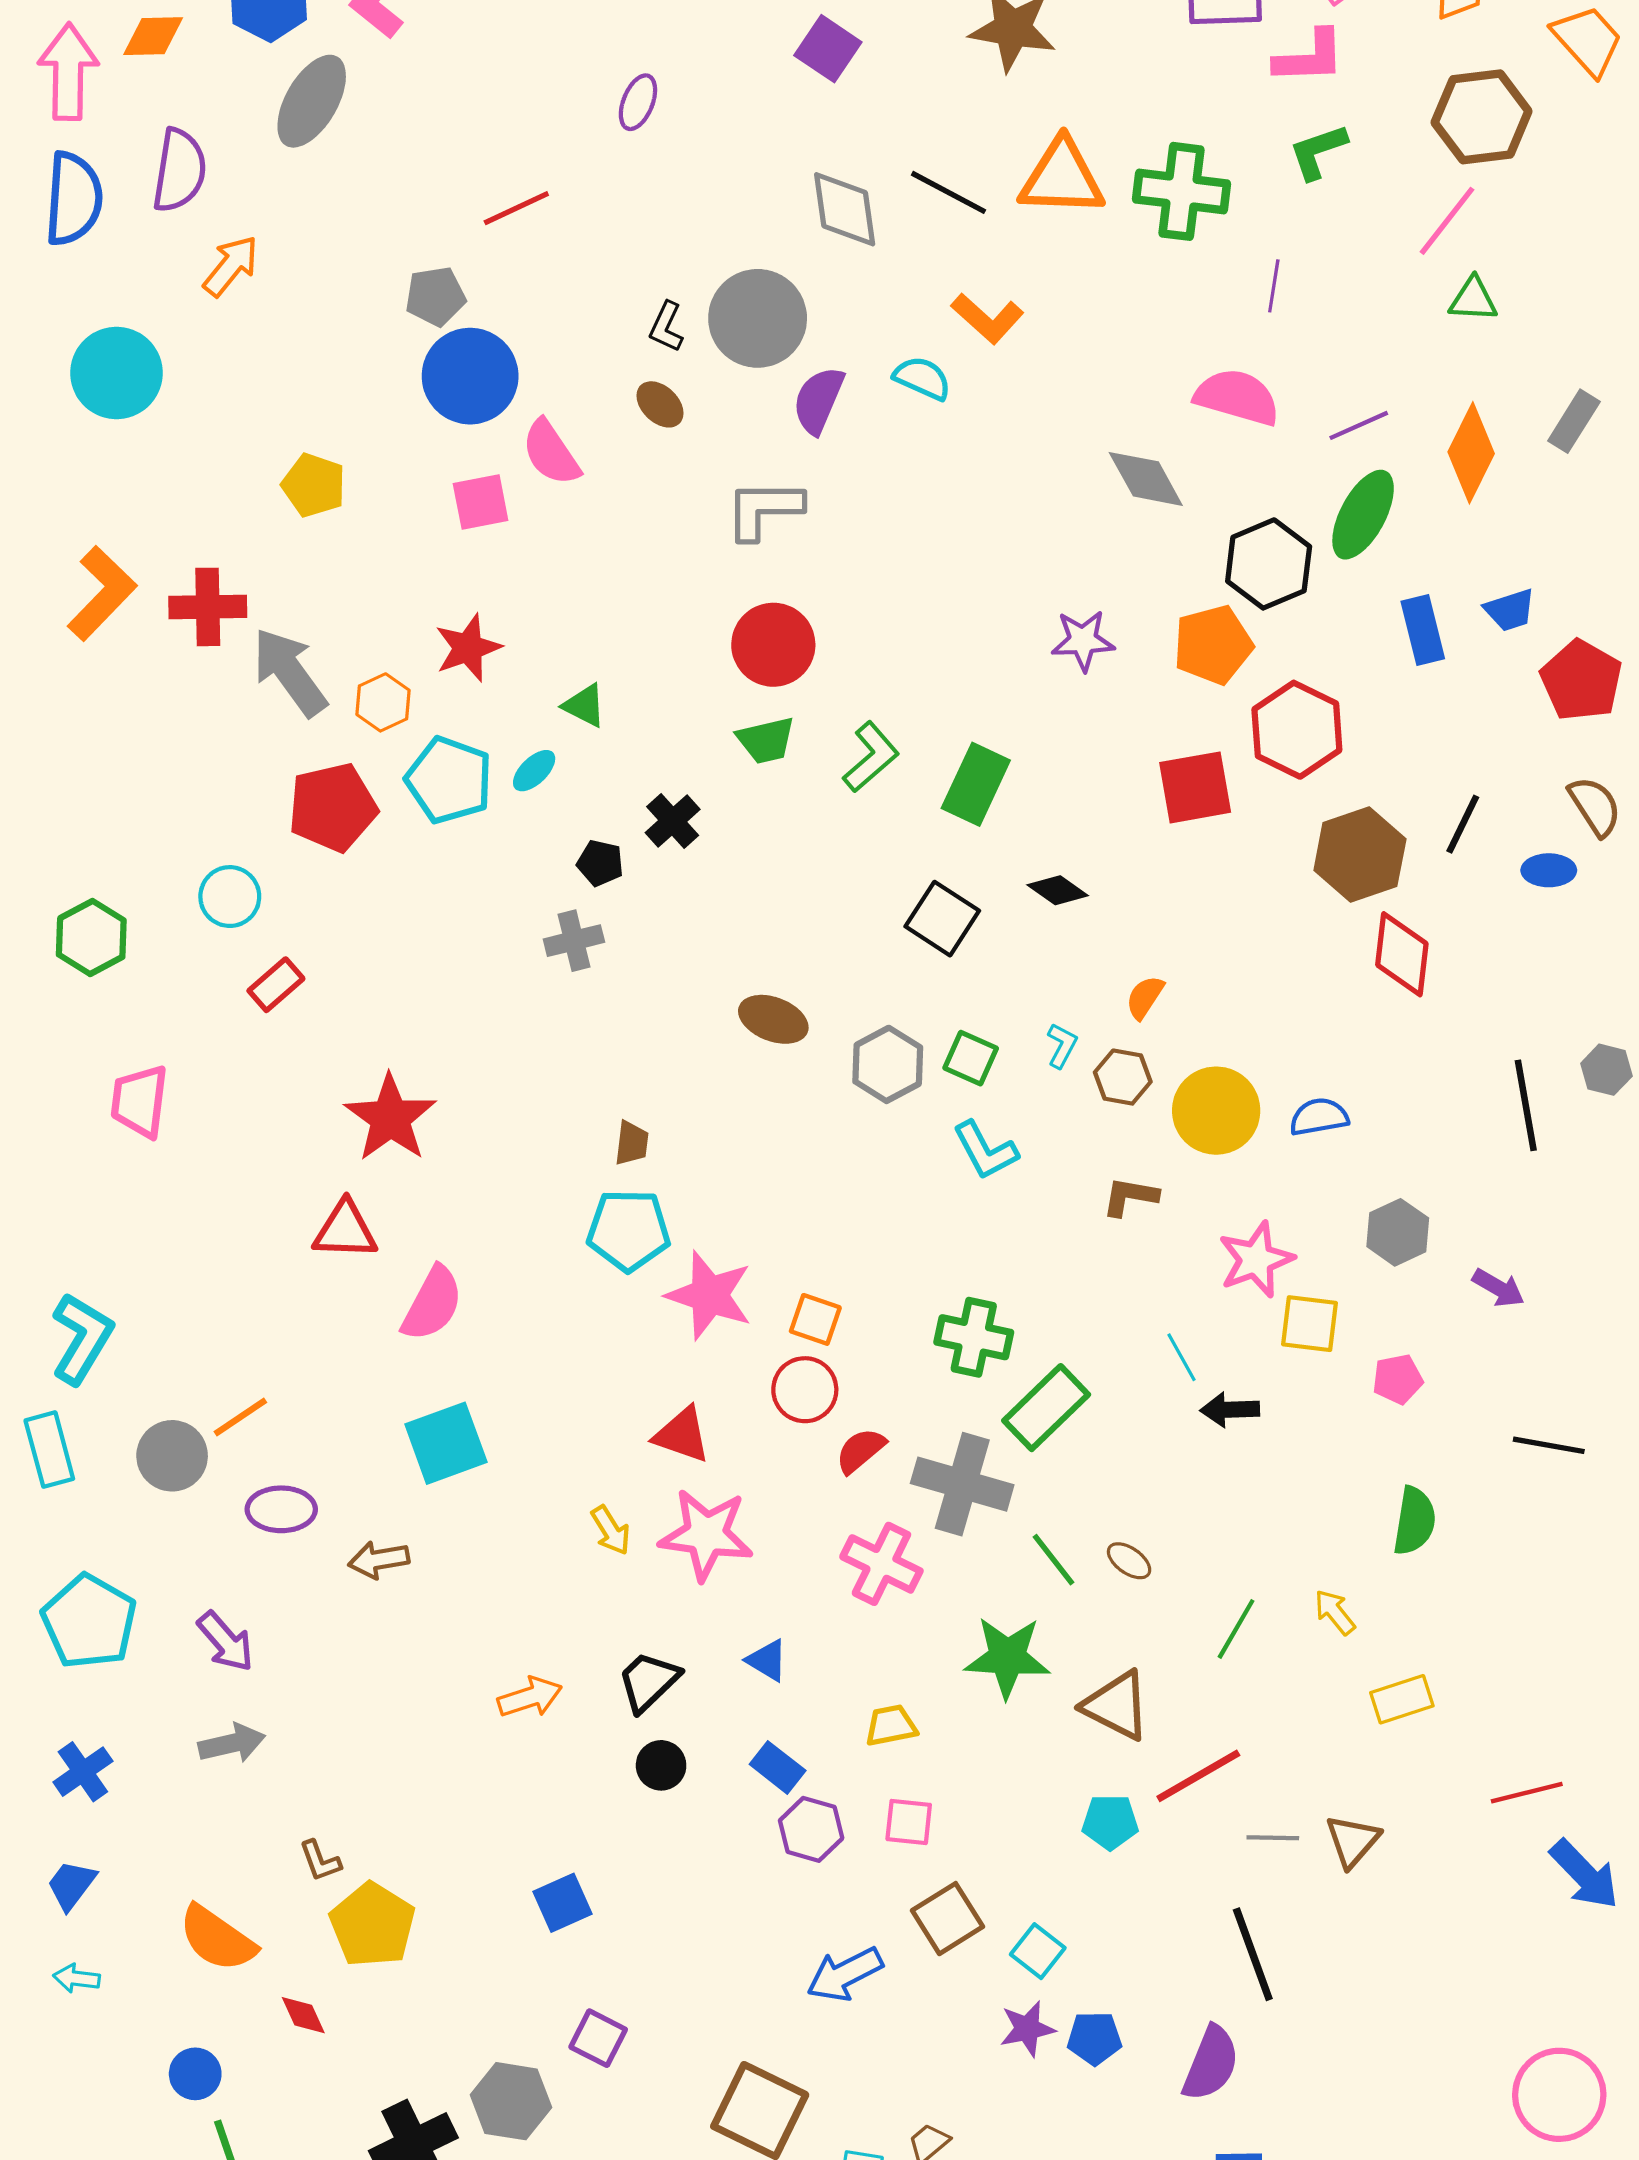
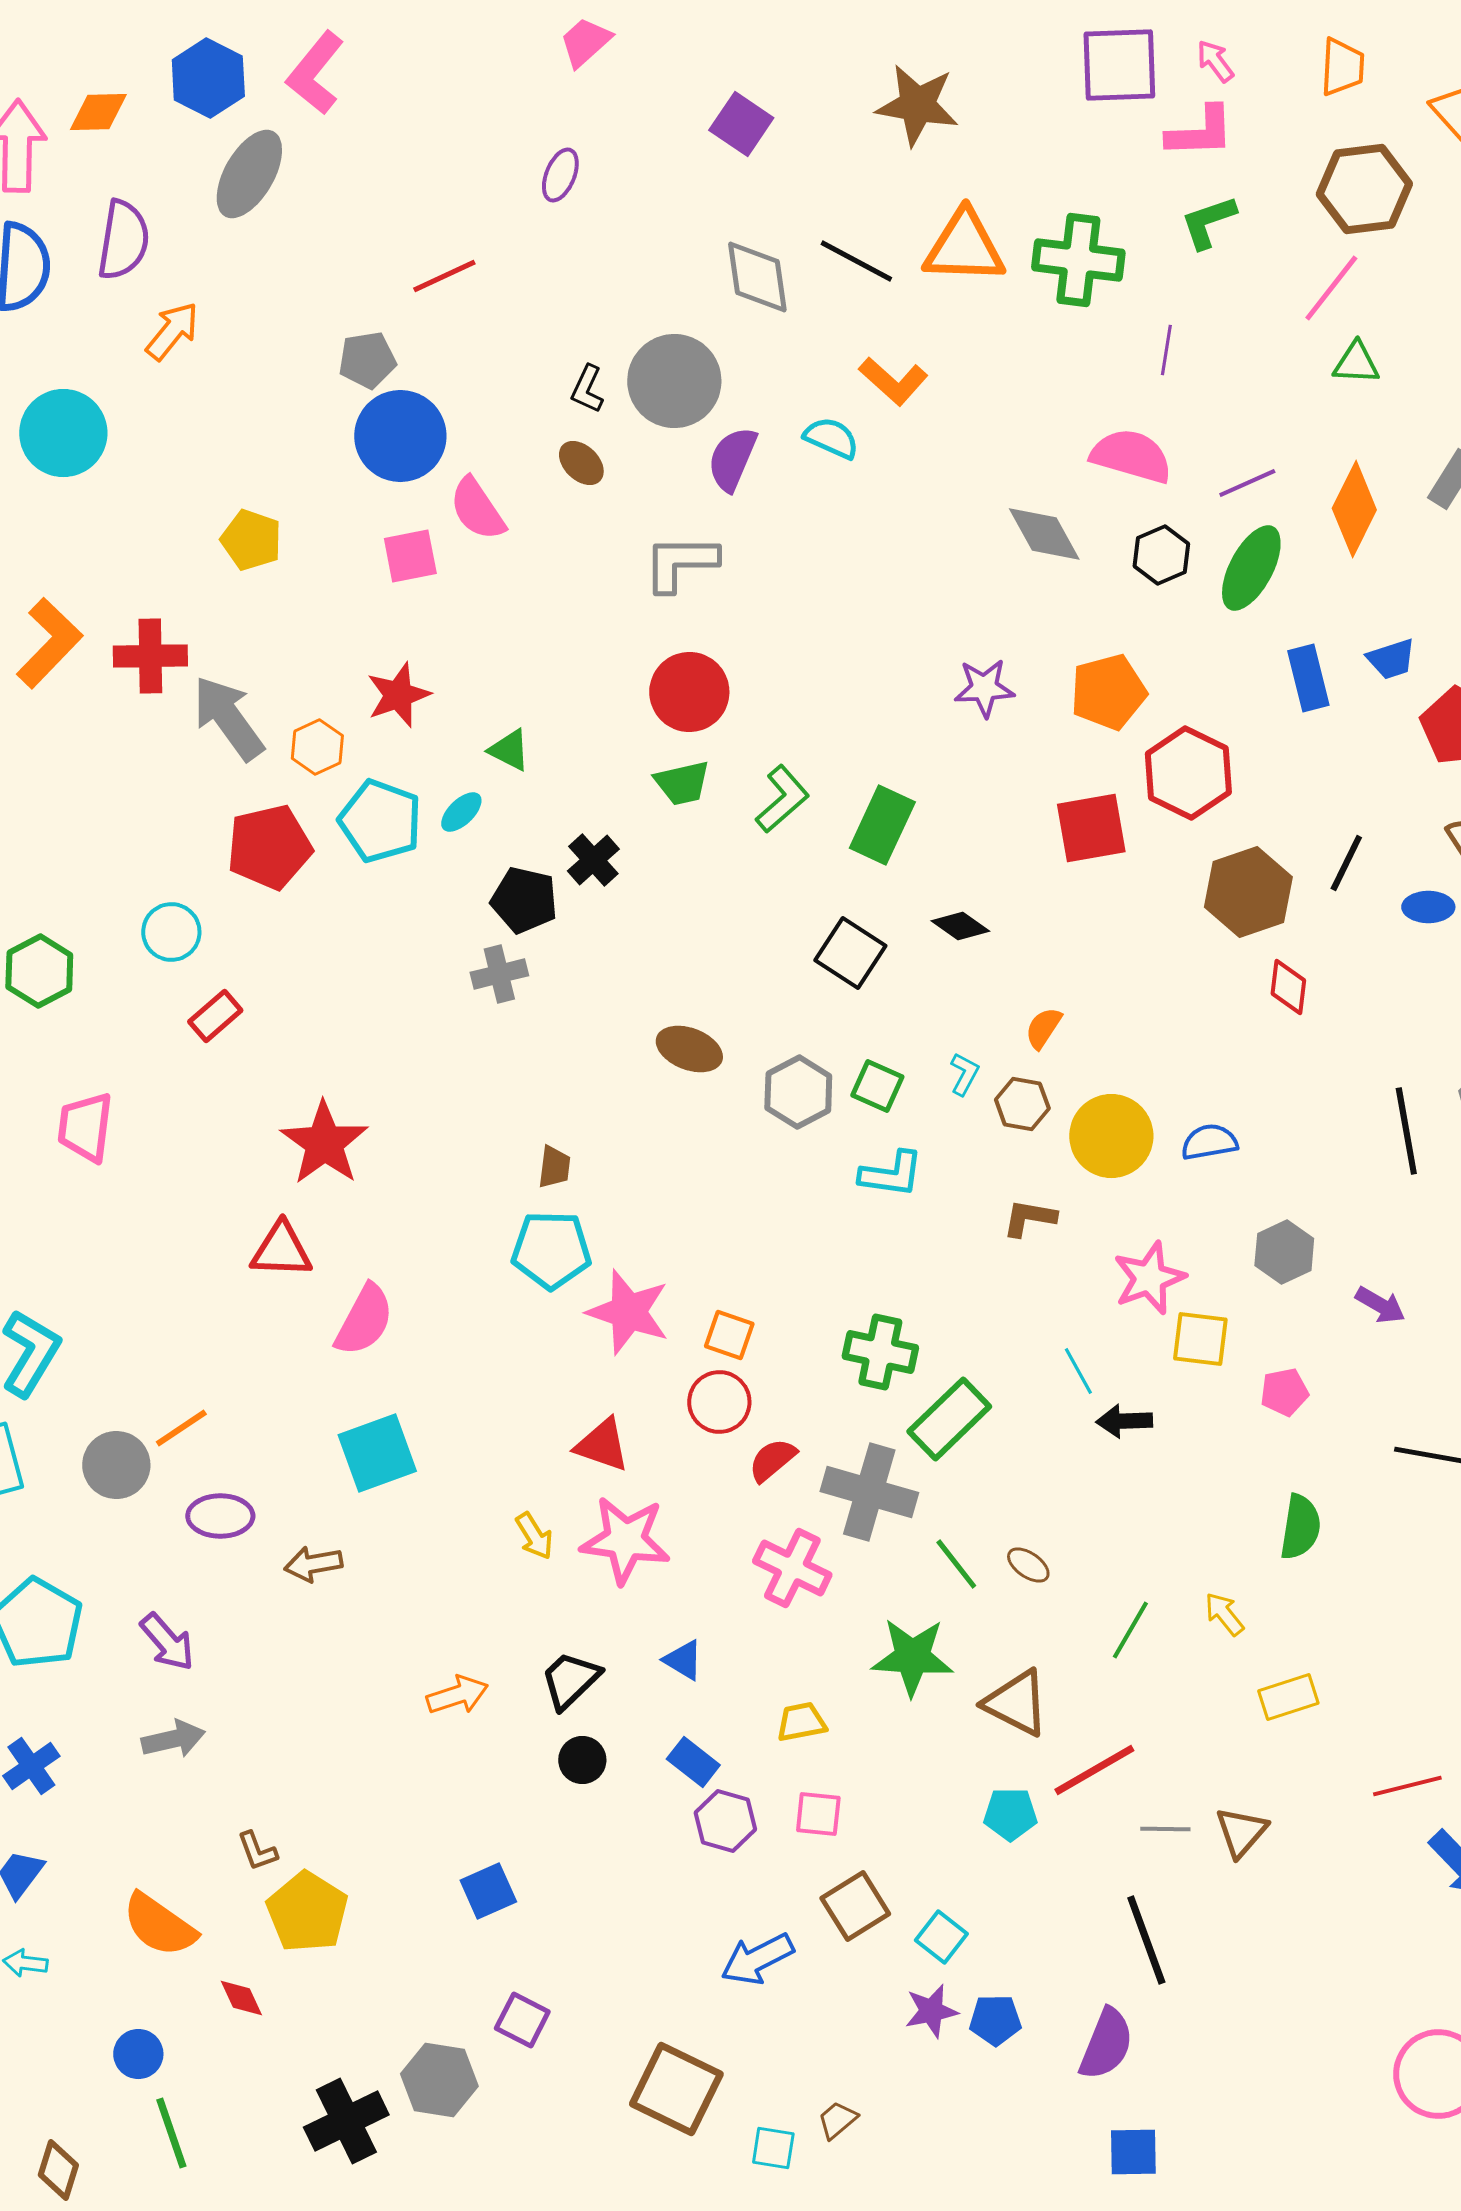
black hexagon: (1269, 564) -> (1161, 555), moved, size x0.7
black pentagon: (600, 863) -> (524, 900), size x1.5
red diamond: (1402, 954) -> (1288, 987), size x0.7
cyan L-shape: (985, 1150) -> (891, 1174), turned -54

